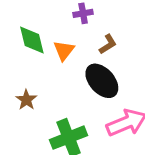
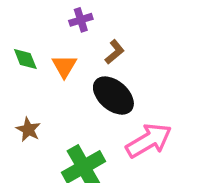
green diamond: (32, 40) -> (25, 59), size x0.7

